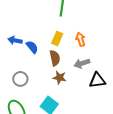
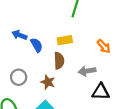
yellow rectangle: (57, 39) -> (65, 40), turned 48
orange arrow: (80, 39) -> (104, 46), moved, turned 144
brown star: (60, 78) -> (48, 82), moved

